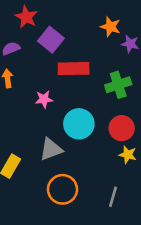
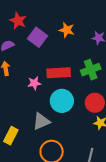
orange star: (110, 27) -> (67, 30), moved
red rectangle: (74, 69) -> (59, 73), moved

